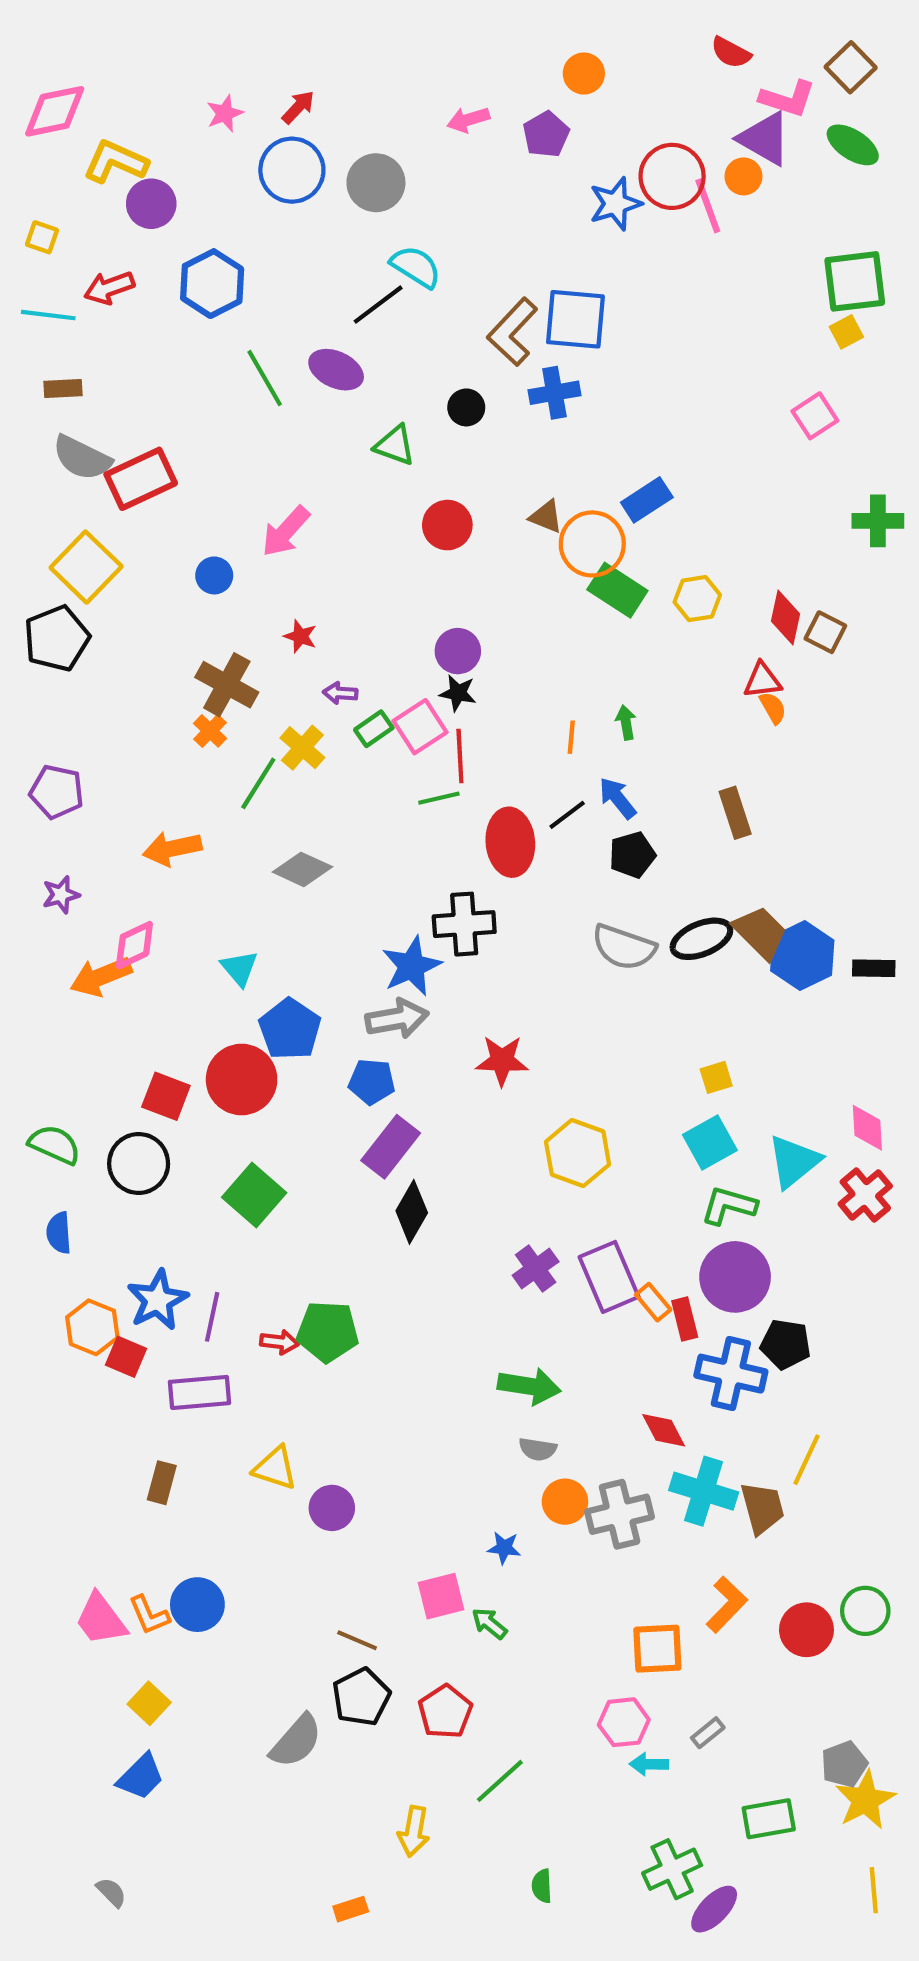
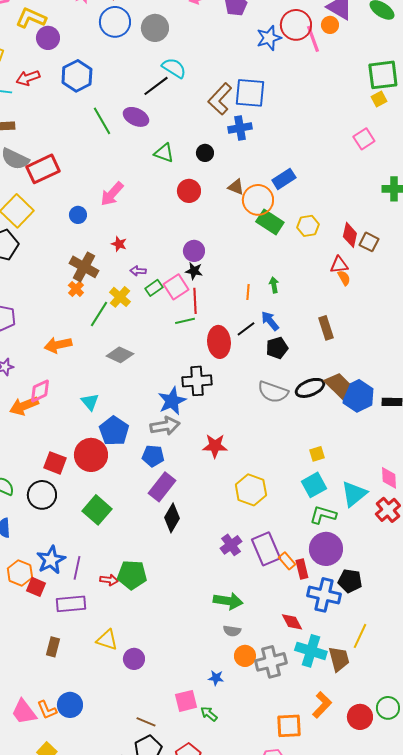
black circle: (466, 407) -> (205, 153), moved

